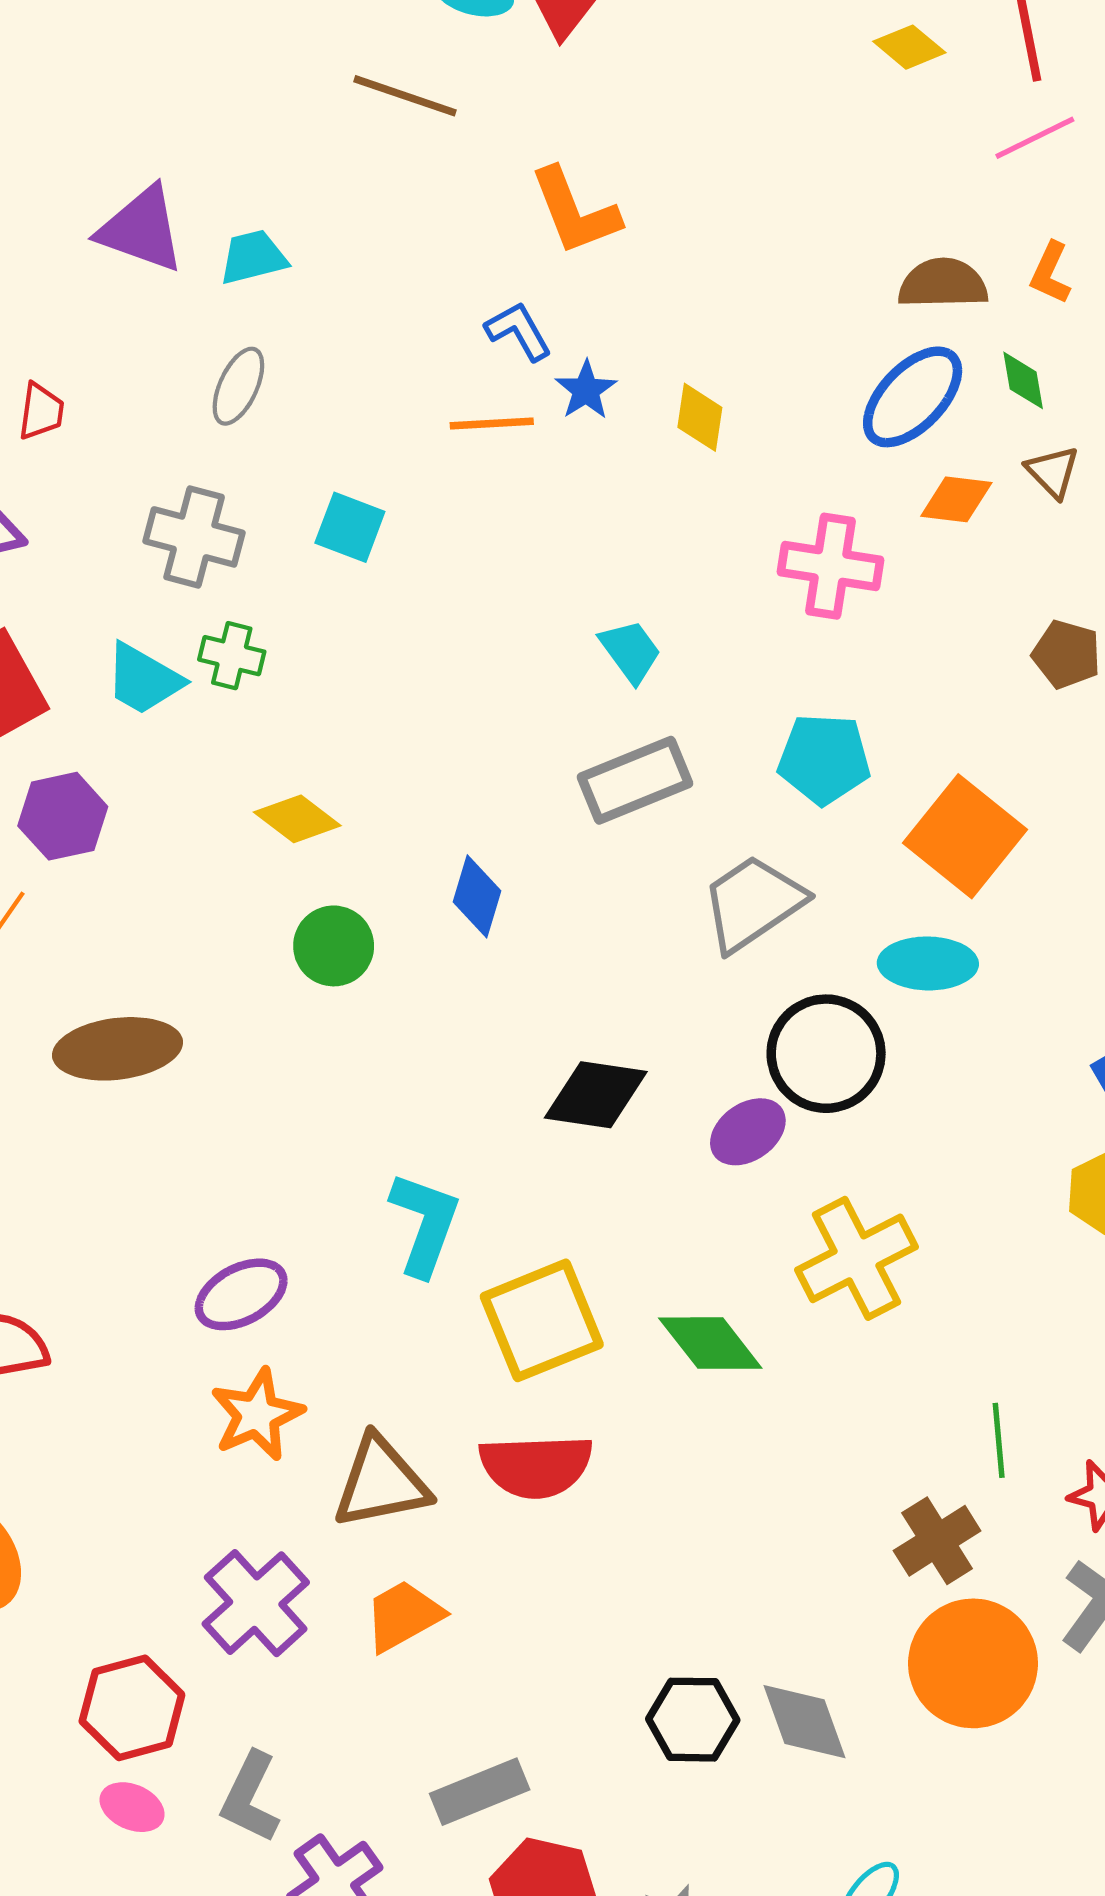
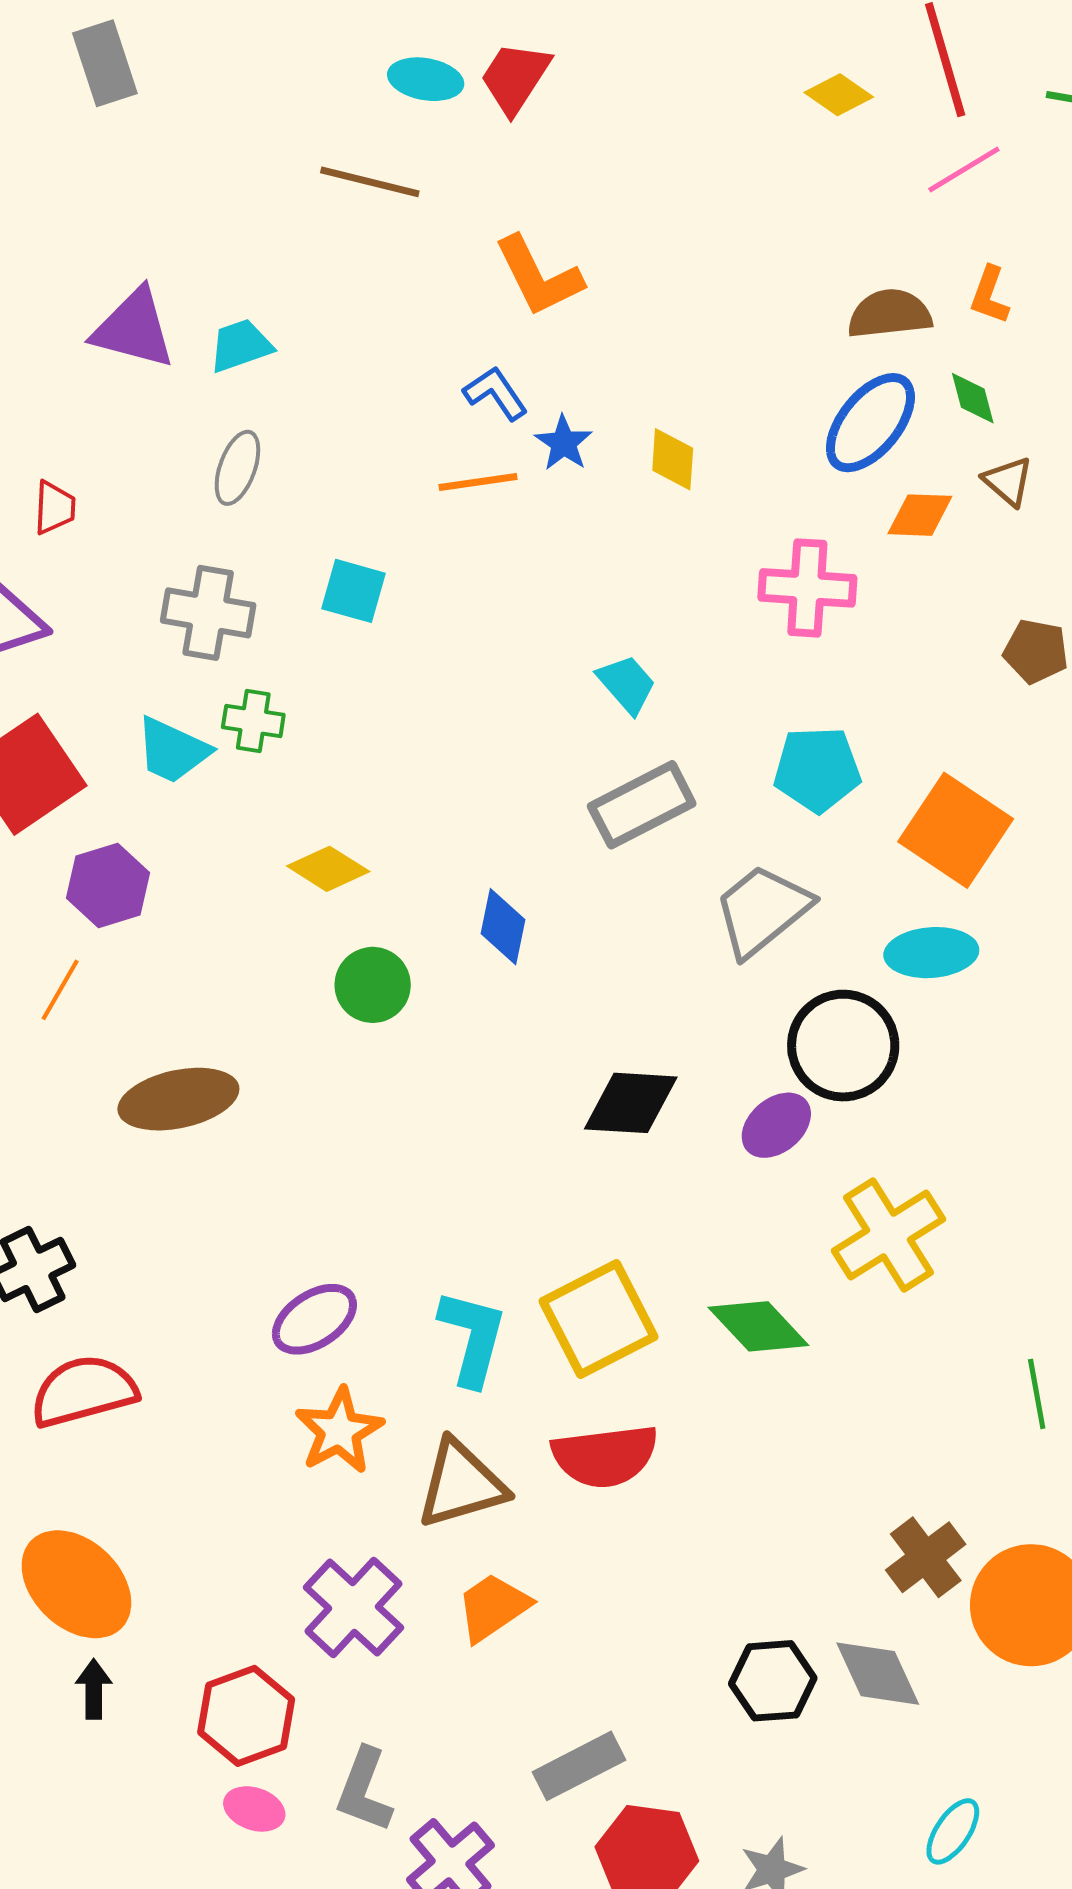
cyan L-shape: (425, 1224) -> (472, 1338), moved
brown cross: (937, 1541) -> (926, 1557), moved

